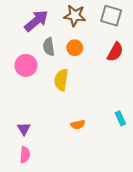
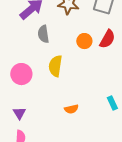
orange circle: (75, 48) -> (84, 41), moved
pink circle: (26, 65) -> (21, 74), moved

